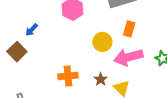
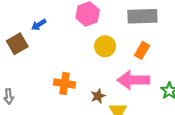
yellow circle: (102, 42) -> (105, 46), moved

